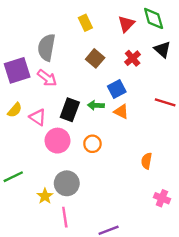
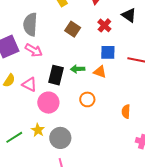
blue square: (117, 89) -> (108, 52), moved, turned 35
orange circle: (92, 144) -> (87, 99), moved
yellow star: (45, 196) -> (38, 130), moved

